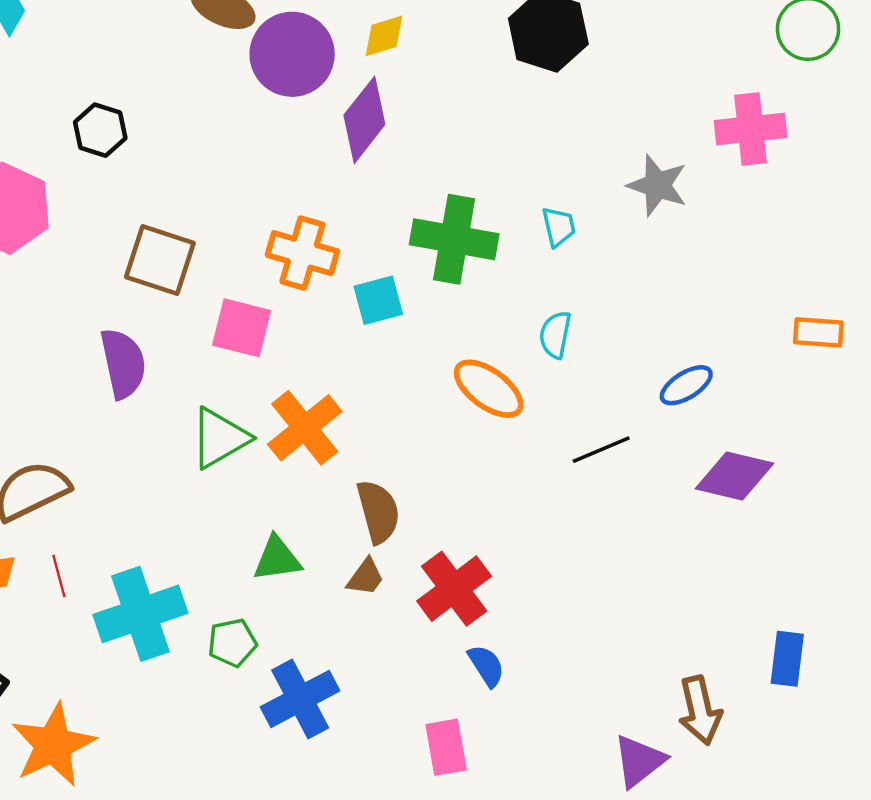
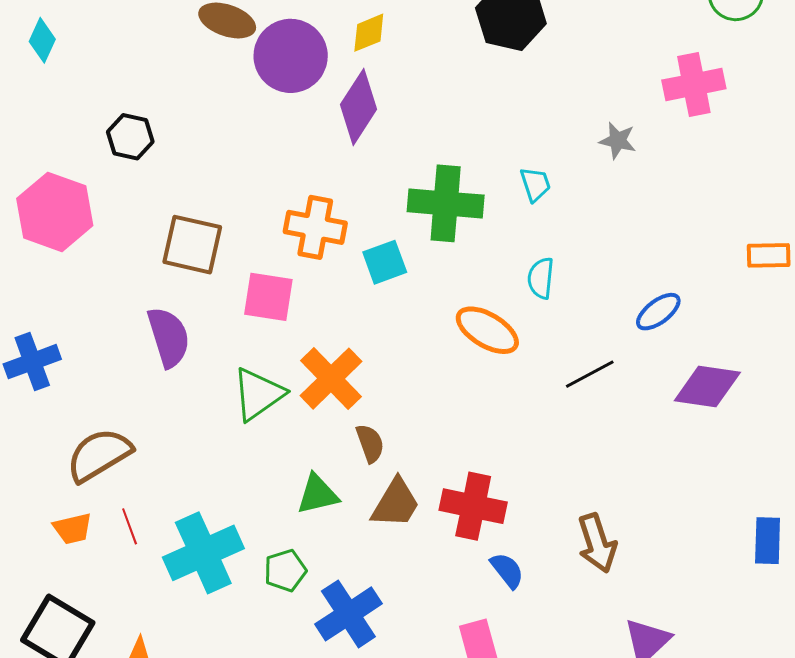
gray star: (657, 185) -> (618, 141), size x0.7
brown semicircle: (378, 512) -> (370, 443), moved, size x0.7
brown trapezoid: (366, 577) -> (396, 503), size x1.5
red cross: (454, 589) -> (473, 506), turned -36
brown arrow: (700, 710) -> (597, 543), moved

